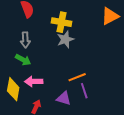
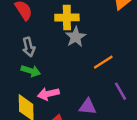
orange line: (77, 77) -> (103, 62), moved
purple line: (84, 91) -> (121, 91), moved

